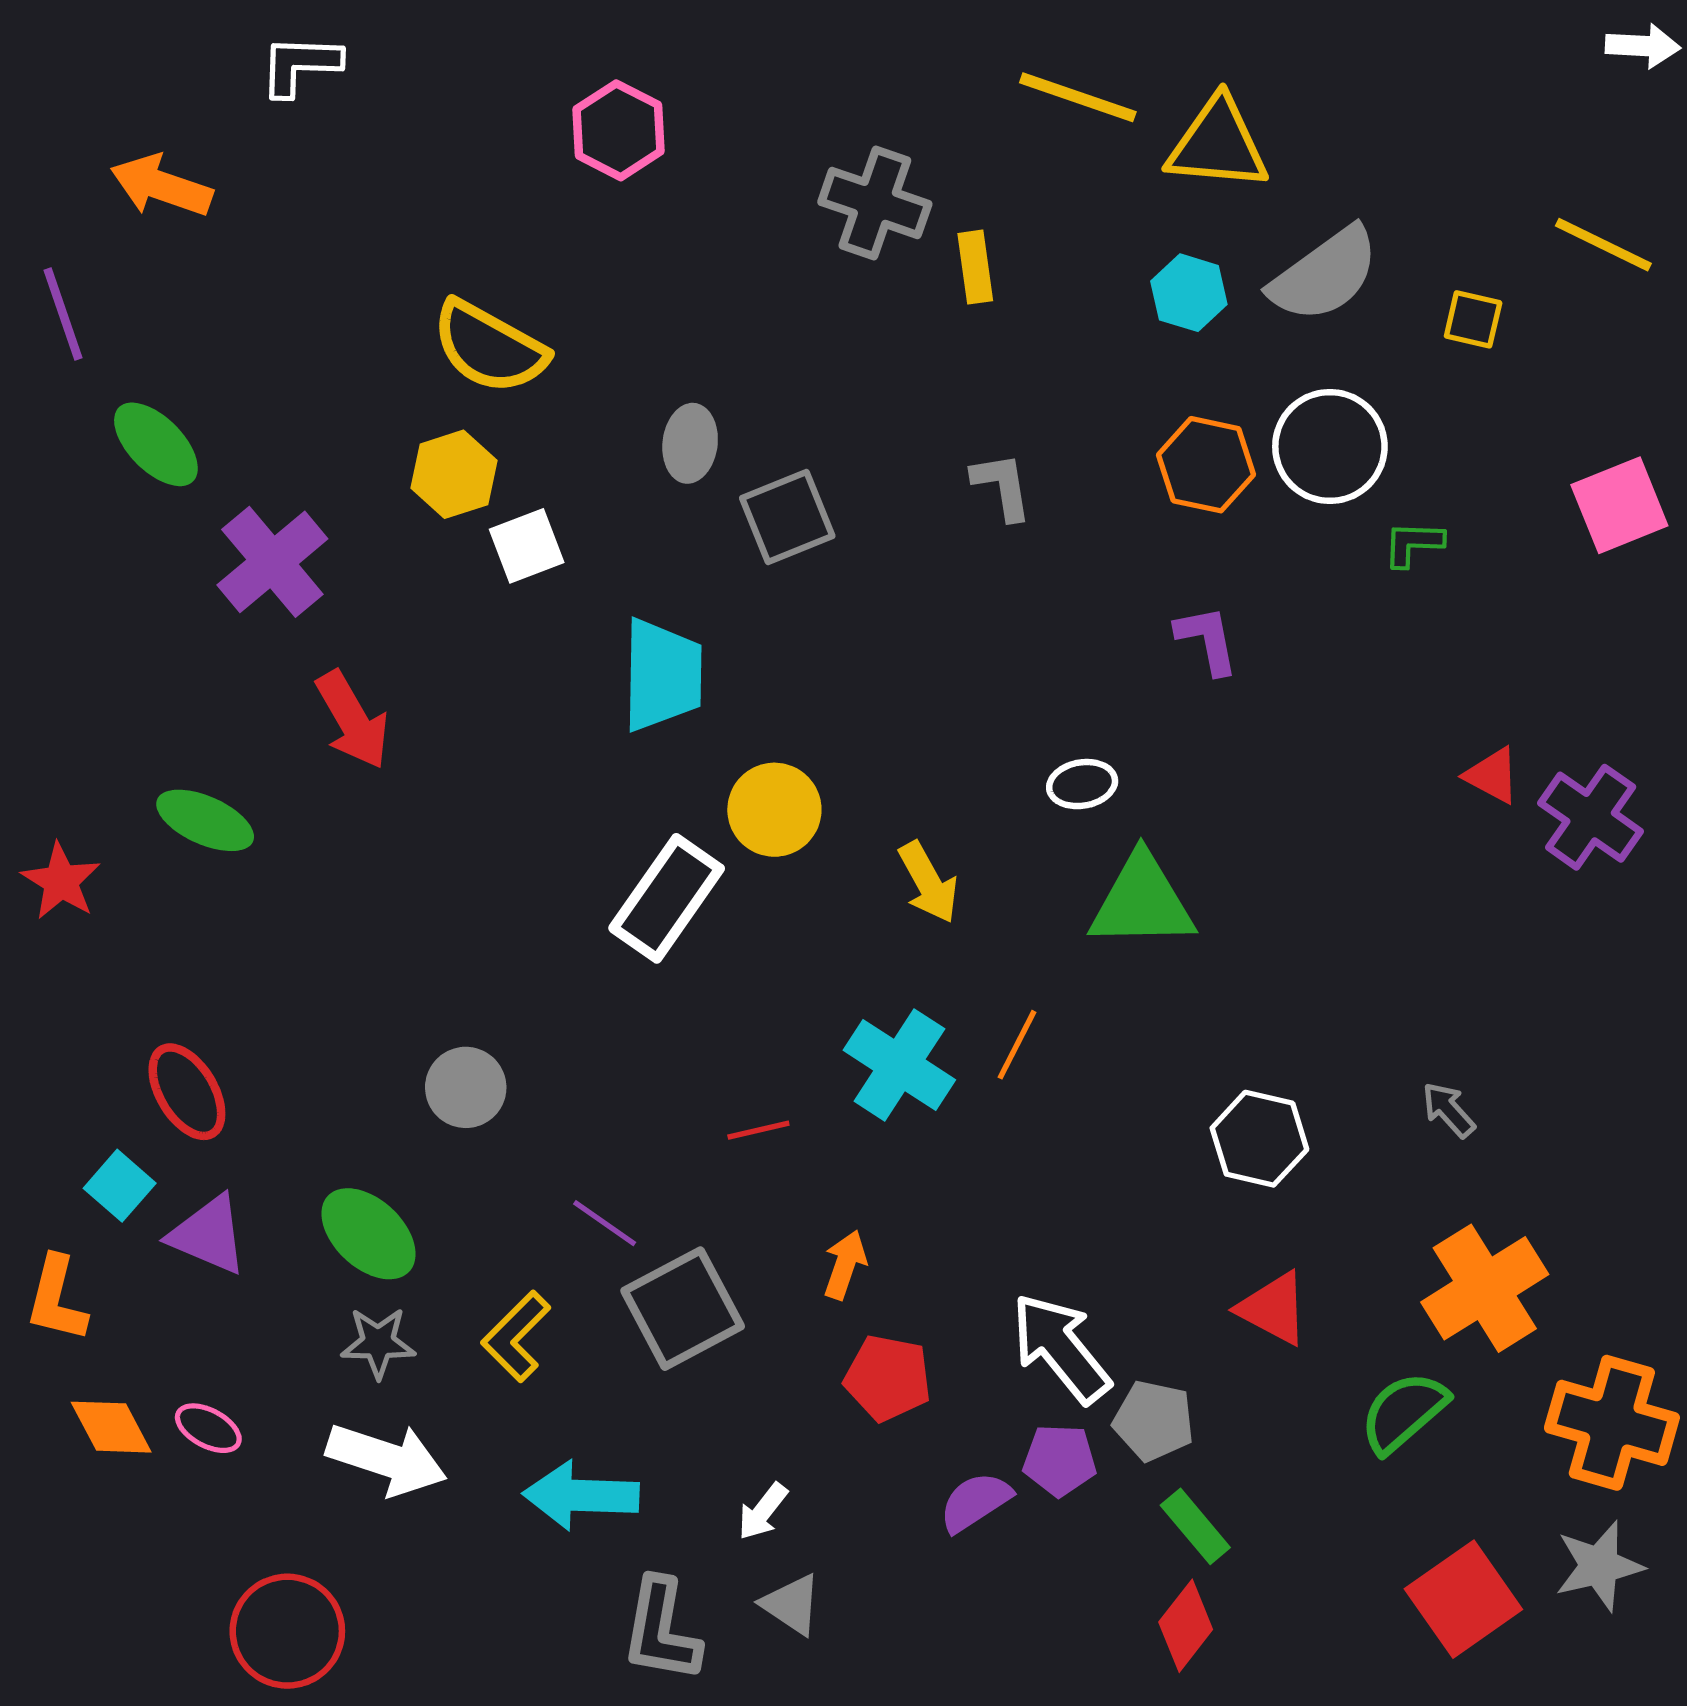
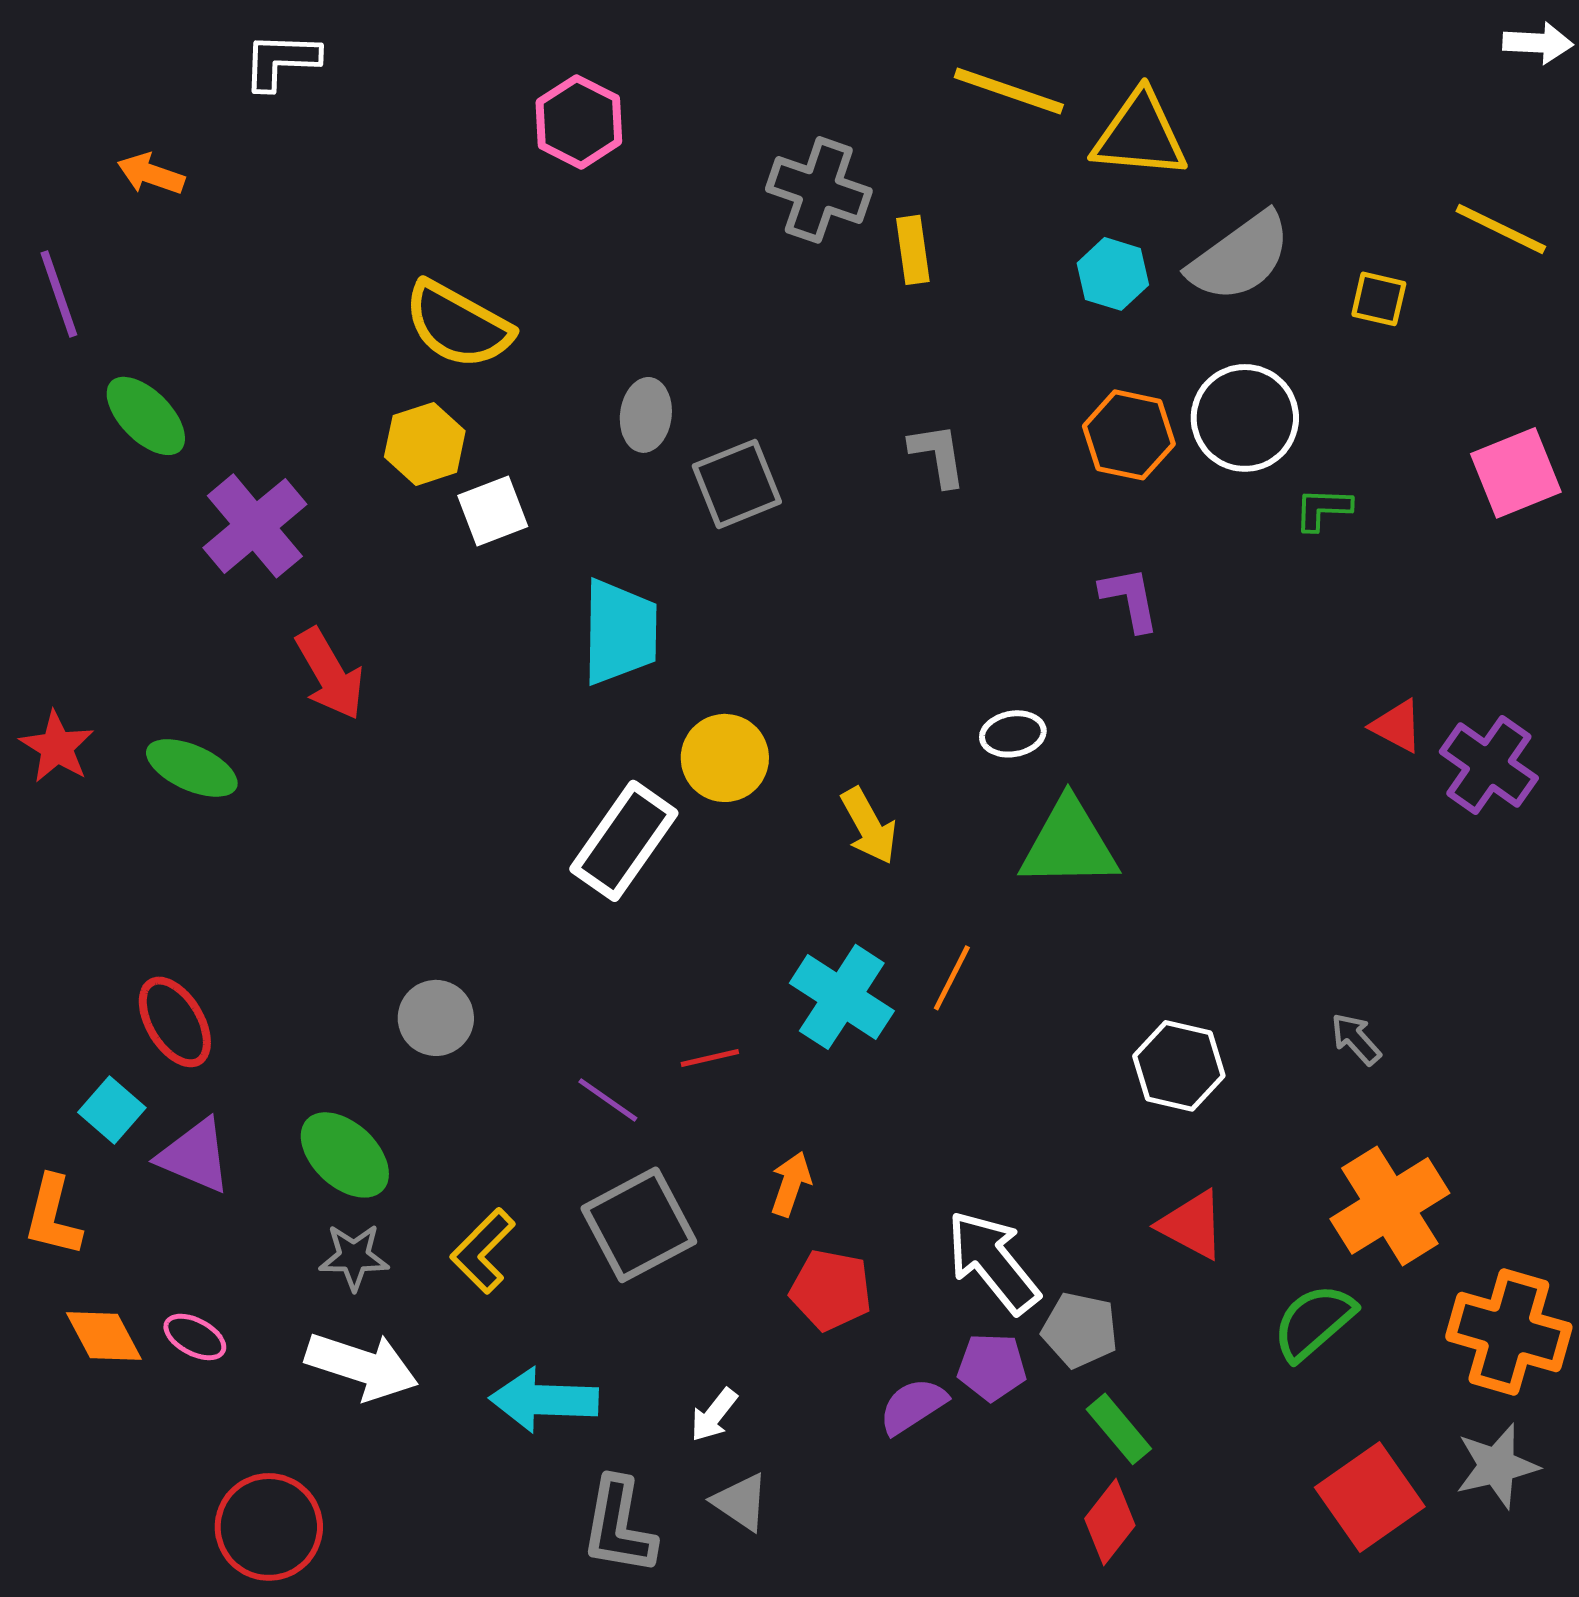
orange arrow: (161, 186) -> (151, 174), size x0.7
red star: (61, 881) -> (57, 747), moved
purple line: (605, 1223) -> (608, 1100), moved

